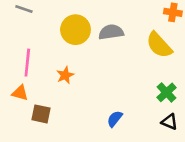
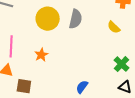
gray semicircle: (111, 32) -> (76, 19), turned 114
yellow semicircle: (159, 45) -> (114, 27), size x0.6

